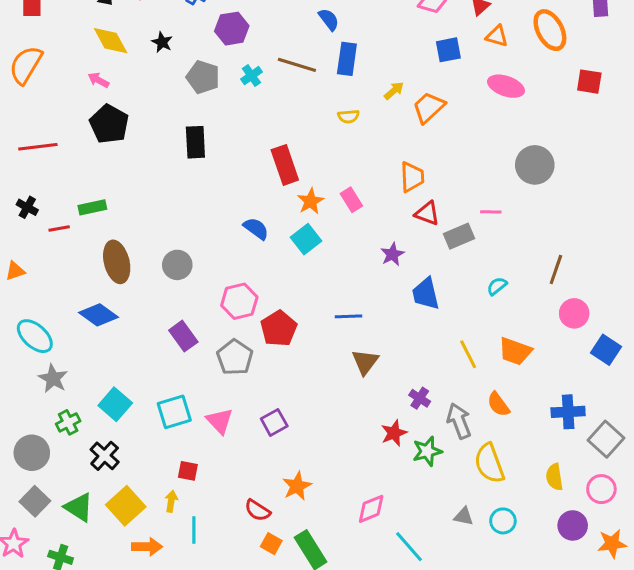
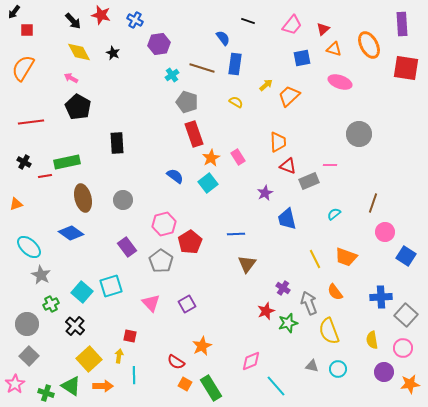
gray pentagon: (203, 77) -> (187, 102), moved
red square: (589, 82) -> (406, 68), moved, size x1.5
yellow semicircle: (348, 116) -> (236, 102), turned -144
black rectangle: (195, 142) -> (117, 143), moved
green rectangle: (92, 207) -> (67, 162), size x1.4
cyan square: (174, 412) -> (111, 286), moved
green triangle: (79, 507) -> (71, 386), moved

